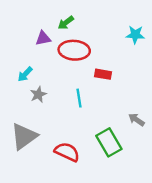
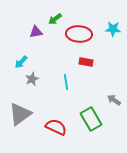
red ellipse: (74, 50) -> (79, 34), moved

